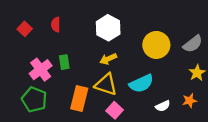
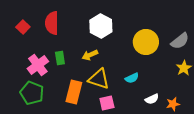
red semicircle: (56, 25) -> (52, 23), size x1.6
yellow arrow: (108, 59) -> (90, 55), moved
cyan semicircle: (141, 83) -> (132, 78), size x0.6
orange star: (190, 101) -> (173, 104), moved
pink square: (115, 110) -> (107, 103), turned 35

